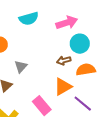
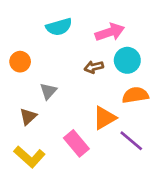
brown arrow: (64, 61) -> (94, 67), moved

